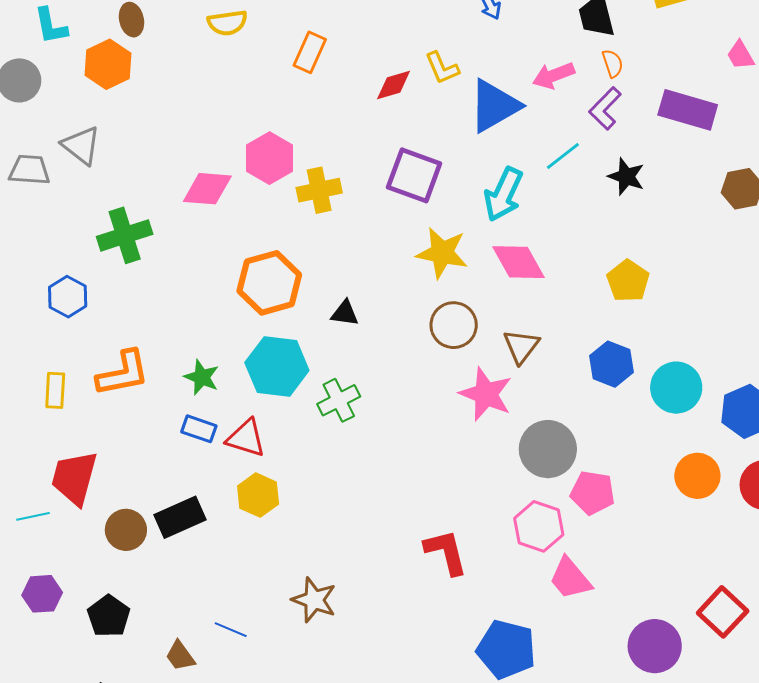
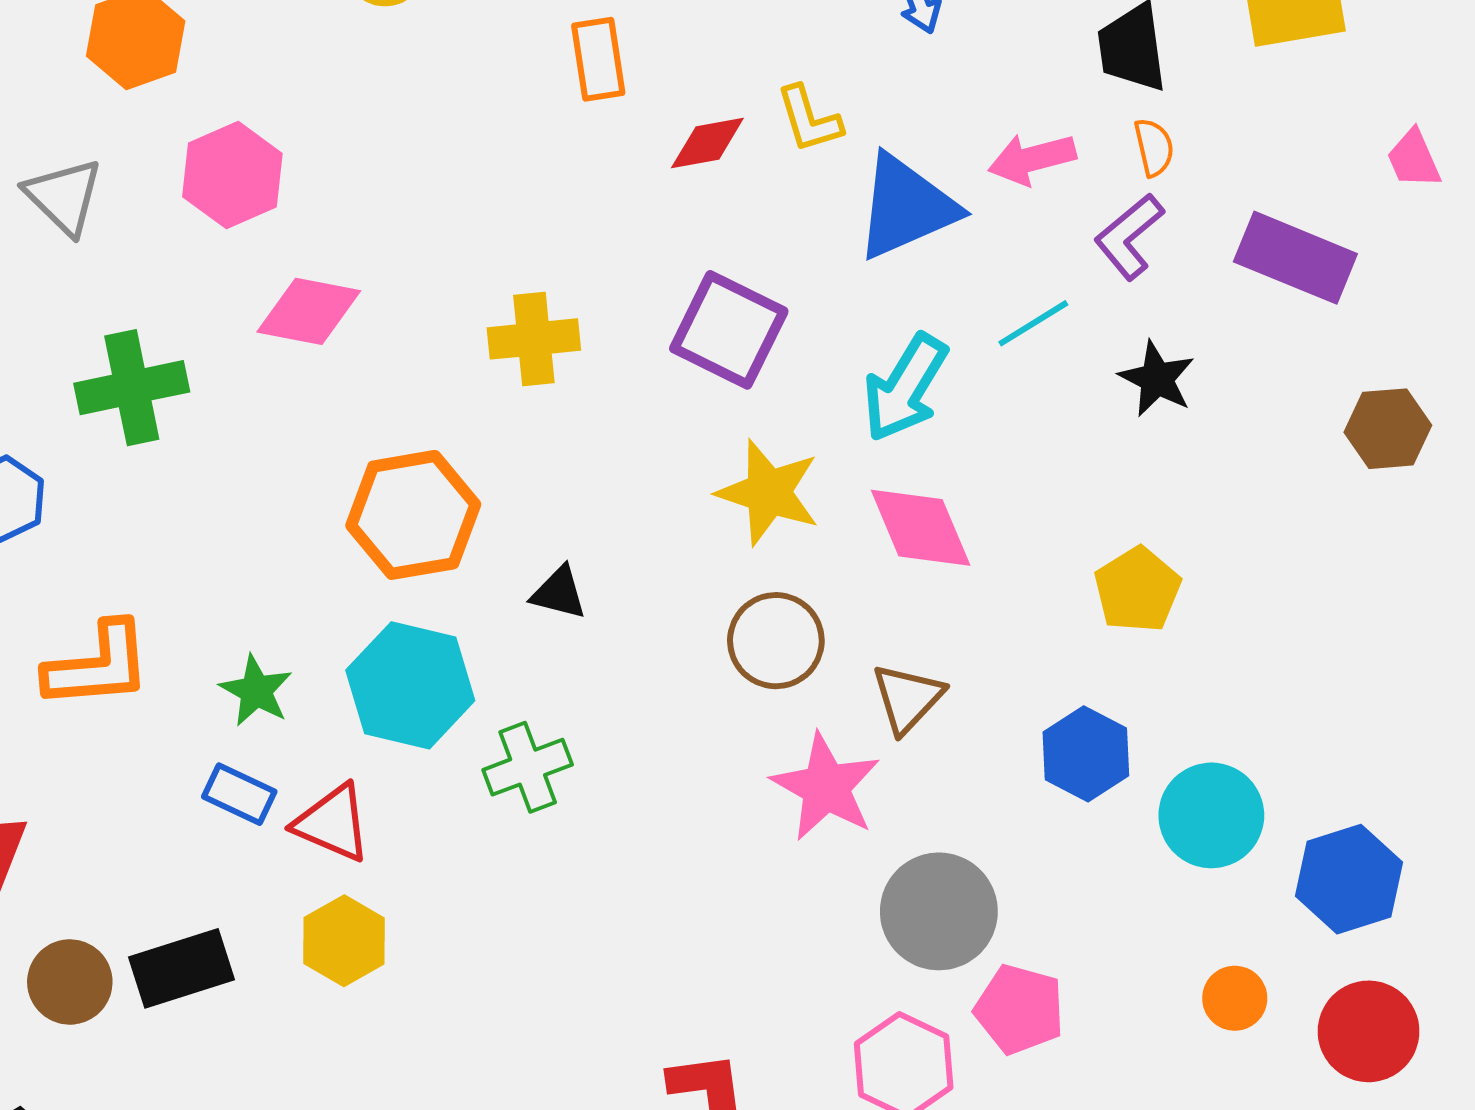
orange rectangle: (310, 52) -> (598, 59), moved, turned -39
pink hexagon: (269, 158) -> (232, 175), moved
orange circle: (697, 476) -> (1235, 998), size x0.7

